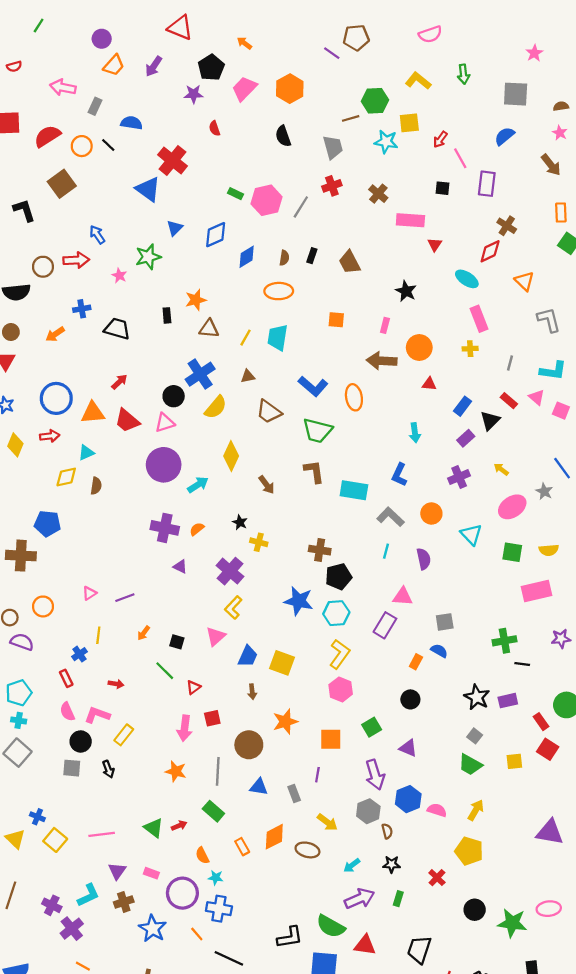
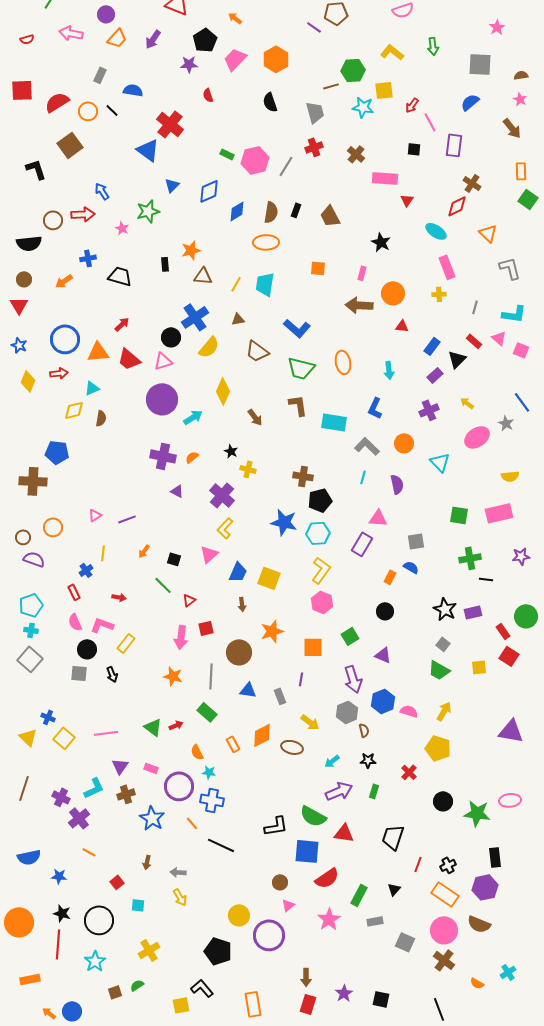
pink arrow: (63, 87) -> (71, 33), moved
brown semicircle: (284, 258) -> (271, 212), size x1.5
orange ellipse: (354, 397) -> (343, 362), moved
green square: (512, 552) -> (459, 515), moved

